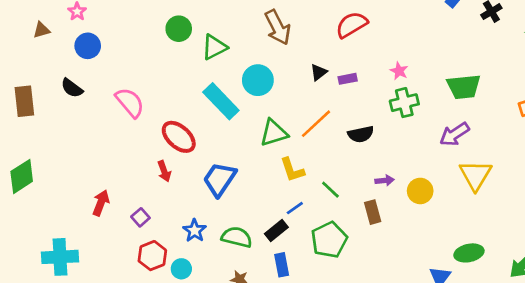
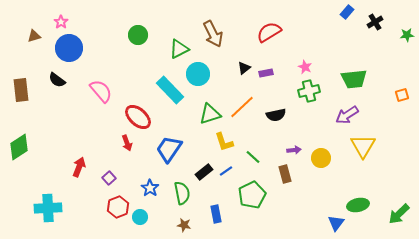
blue circle: (88, 46) -> (69, 48), size x1.4
green triangle: (214, 47) -> (179, 49), moved
black rectangle: (276, 231) -> (204, 172), moved
green semicircle: (237, 237) -> (182, 193), turned 65

